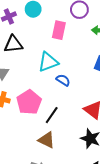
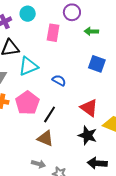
cyan triangle: (48, 62) -> (28, 66), moved

